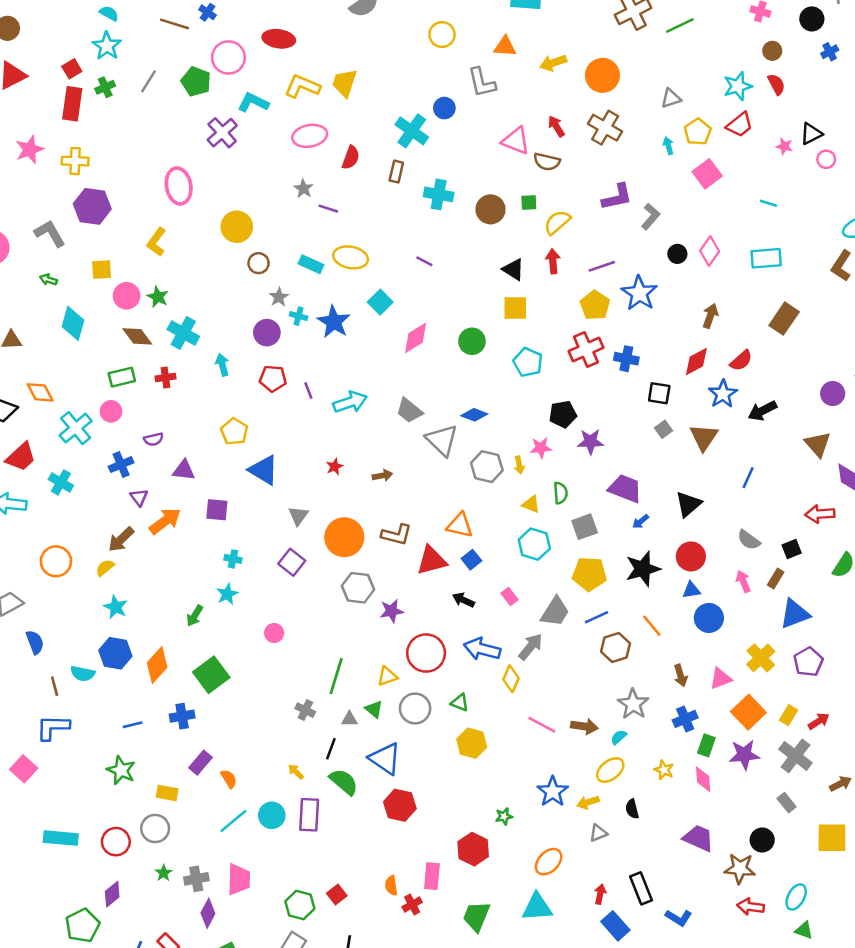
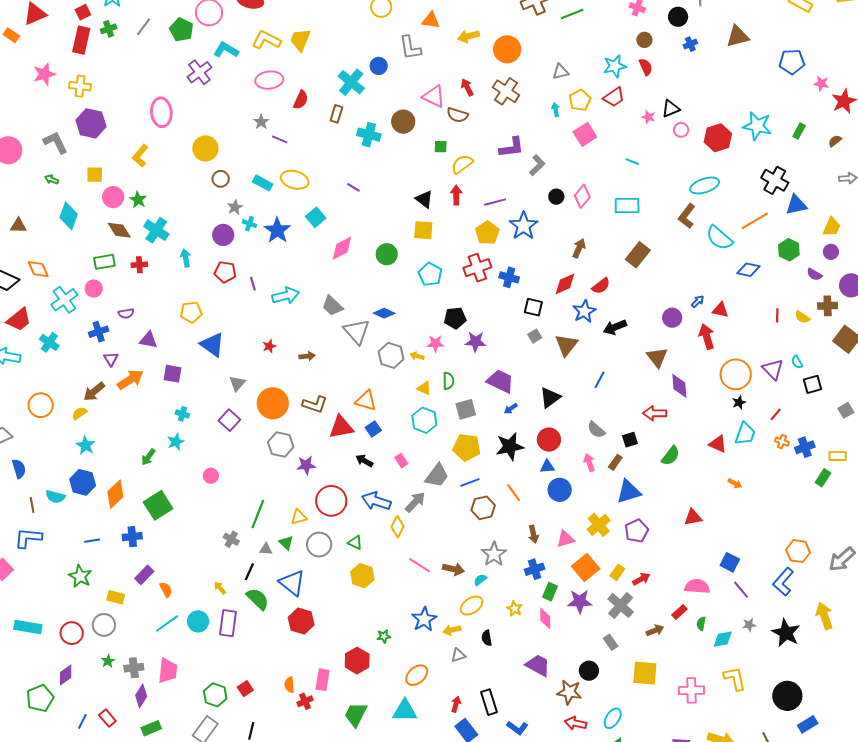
brown circle: (490, 209) -> (403, 122), moved
yellow pentagon: (234, 432) -> (191, 312), turned 30
yellow arrow: (519, 465) -> (417, 356), turned 112

